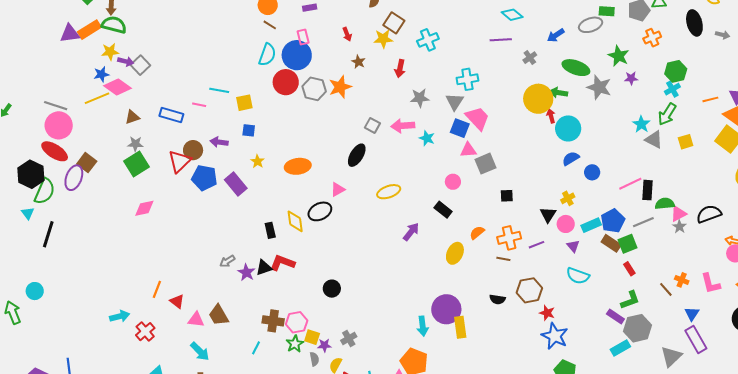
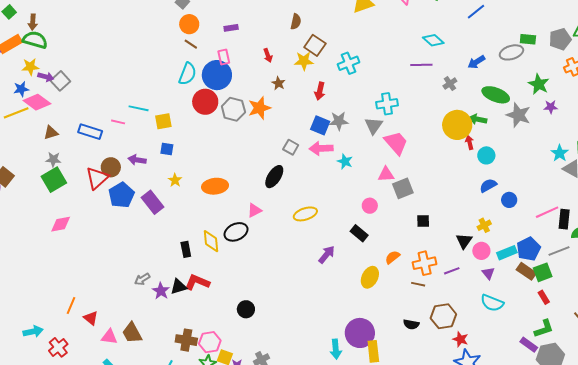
blue square: (460, 128) -> (320, 125), moved
cyan circle: (568, 128) -> (486, 155), size x0.7
blue pentagon: (204, 178) -> (121, 195), turned 30

